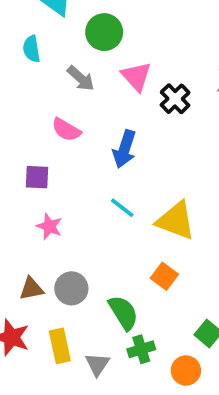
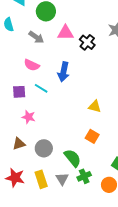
pink triangle: (136, 76) -> (65, 33), turned -42
cyan line: (122, 208) -> (41, 88), moved
yellow triangle: (176, 221) -> (95, 106), size x0.6
brown triangle: (31, 289) -> (19, 144), moved
gray triangle: (97, 364) -> (62, 179), moved

